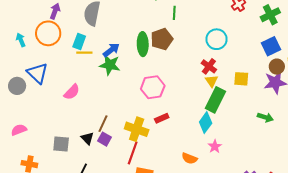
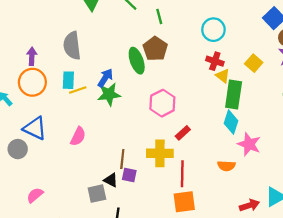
yellow square: (241, 79) -> (254, 63), turned -35
gray square: (61, 144) -> (97, 194), moved
pink star: (215, 146) -> (249, 144), size x1.5
red line: (133, 153) -> (182, 174), moved

